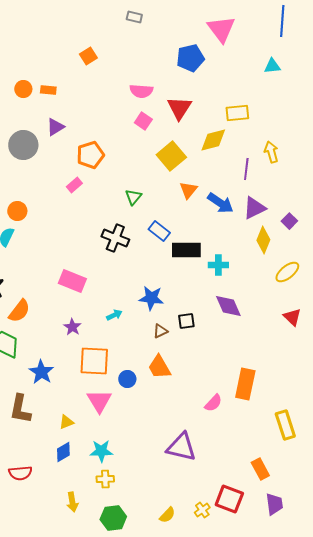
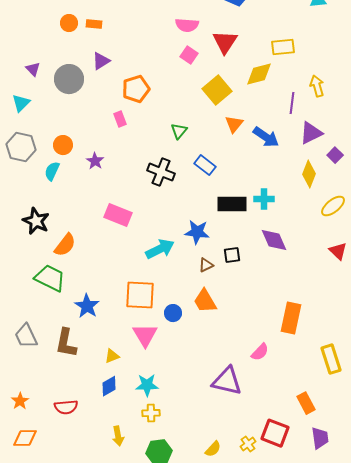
pink rectangle: (74, 185) -> (120, 119), turned -70
purple triangle: (254, 208) -> (311, 133), moved
black rectangle: (186, 250) -> (232, 204), moved
cyan arrow: (114, 315) -> (160, 249), size x1.8
purple star: (72, 327) -> (95, 161), moved
pink semicircle: (213, 403) -> (260, 352), moved

